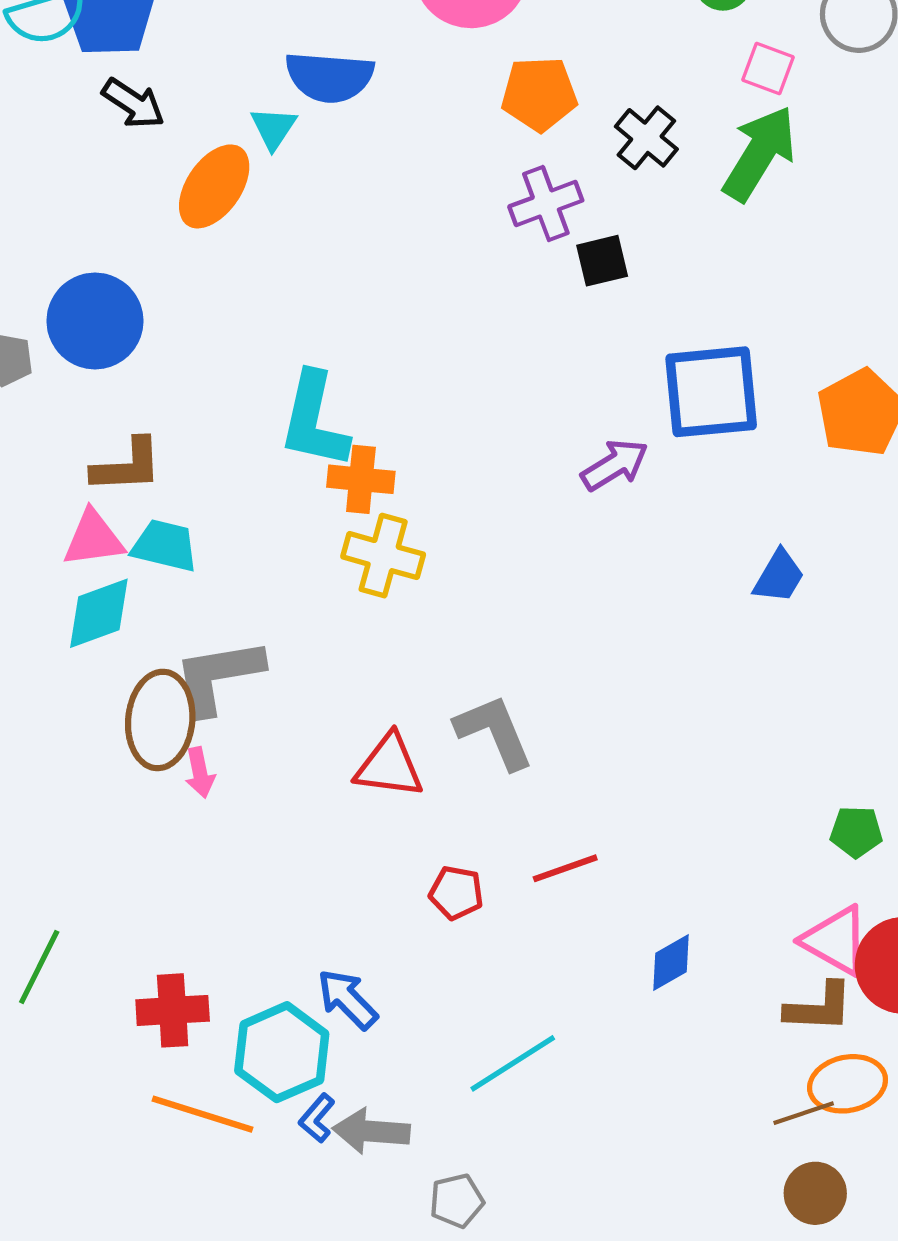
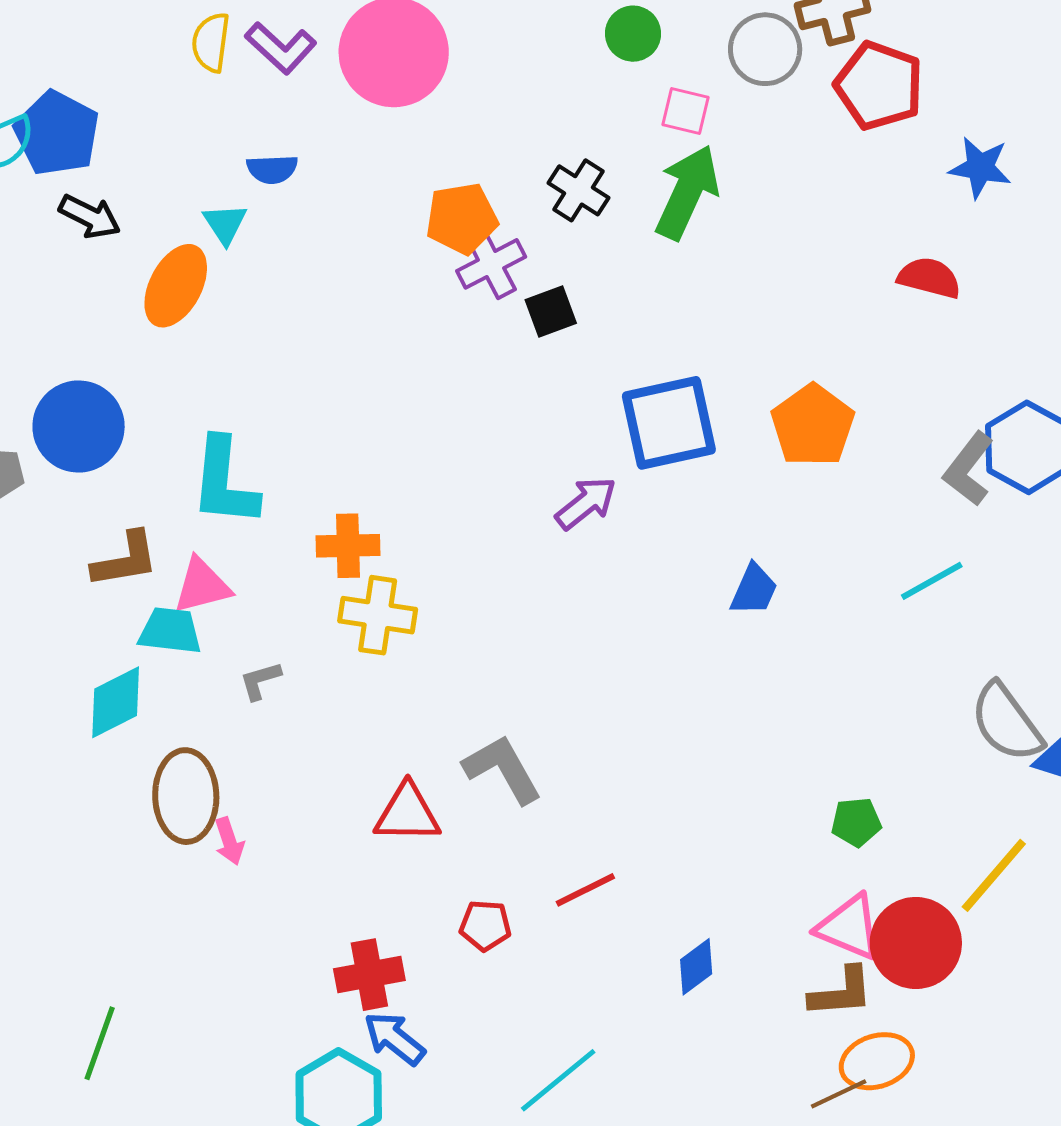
blue semicircle: (329, 77) -> (272, 169), size x0.6
orange pentagon: (539, 94) -> (462, 219), moved
cyan L-shape: (314, 420) -> (224, 482), moved
pink triangle: (94, 539) -> (202, 586), moved
gray L-shape: (218, 676) -> (260, 681), moved, size x0.5
red cross: (173, 1010) -> (369, 975), moved

